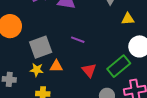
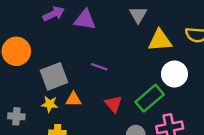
yellow triangle: (128, 19) -> (160, 40), size x1.5

